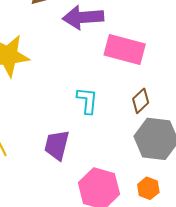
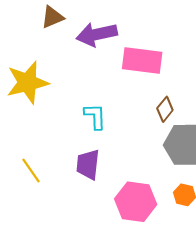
cyan L-shape: (87, 100) -> (95, 116), moved

